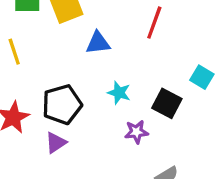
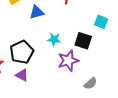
purple star: (136, 132) -> (68, 61), size x1.5
purple triangle: (56, 143) -> (22, 75), turned -48

